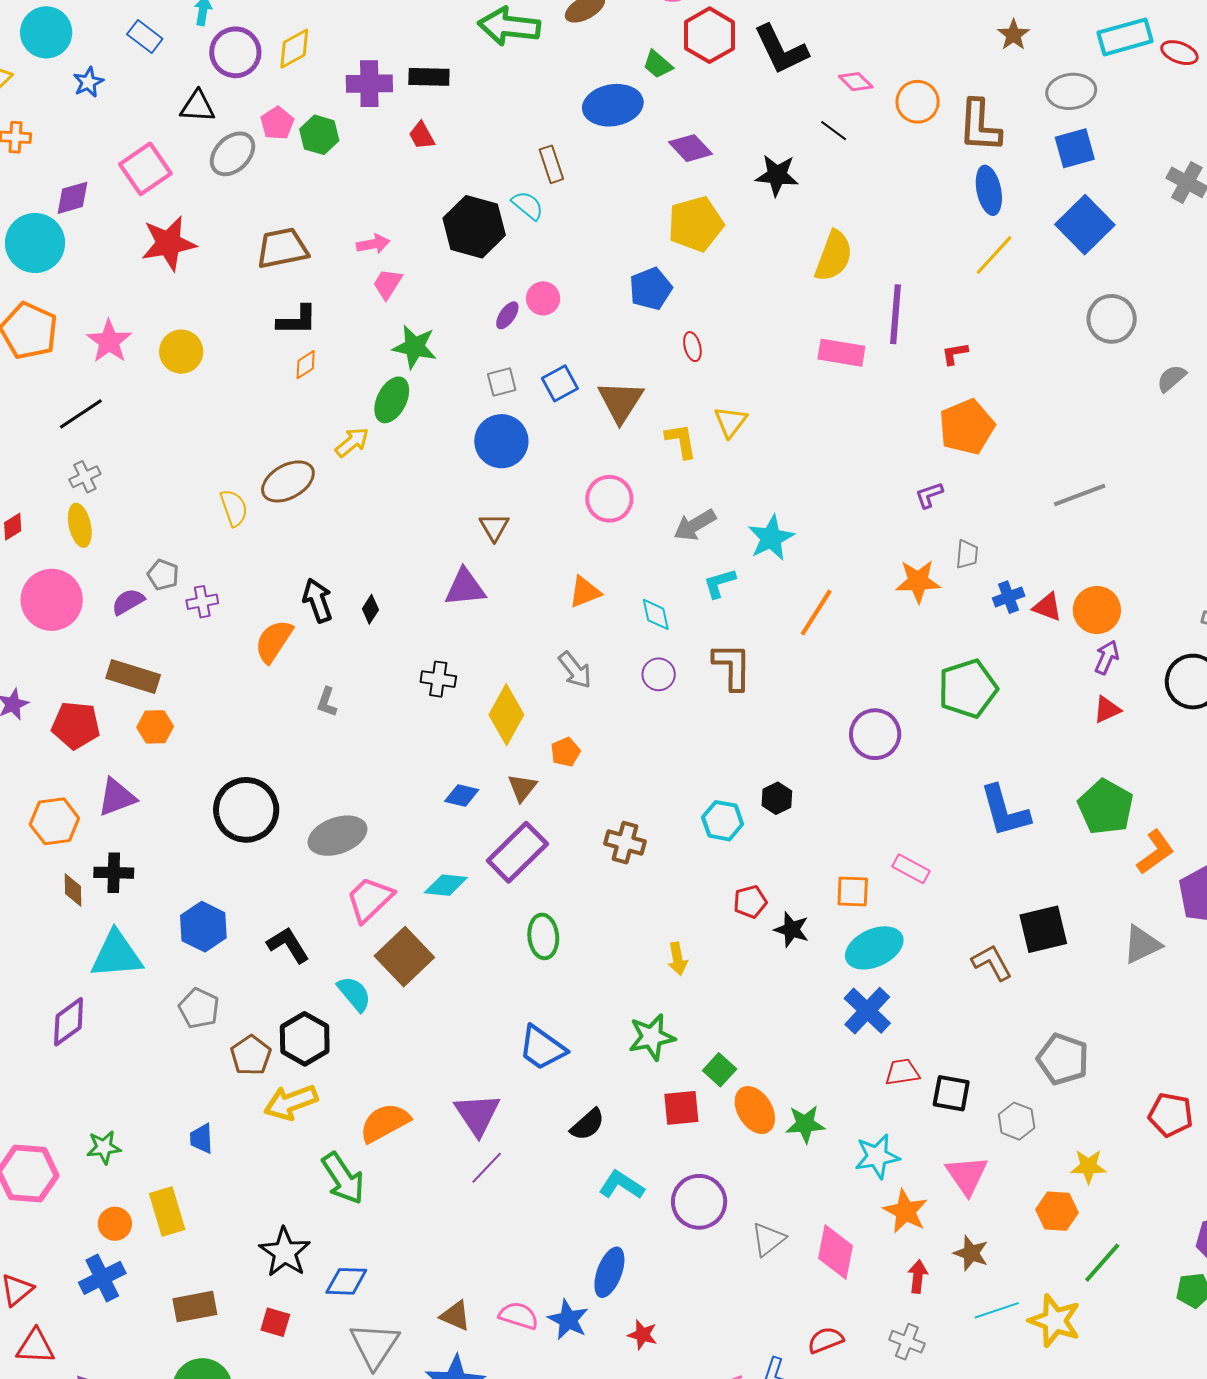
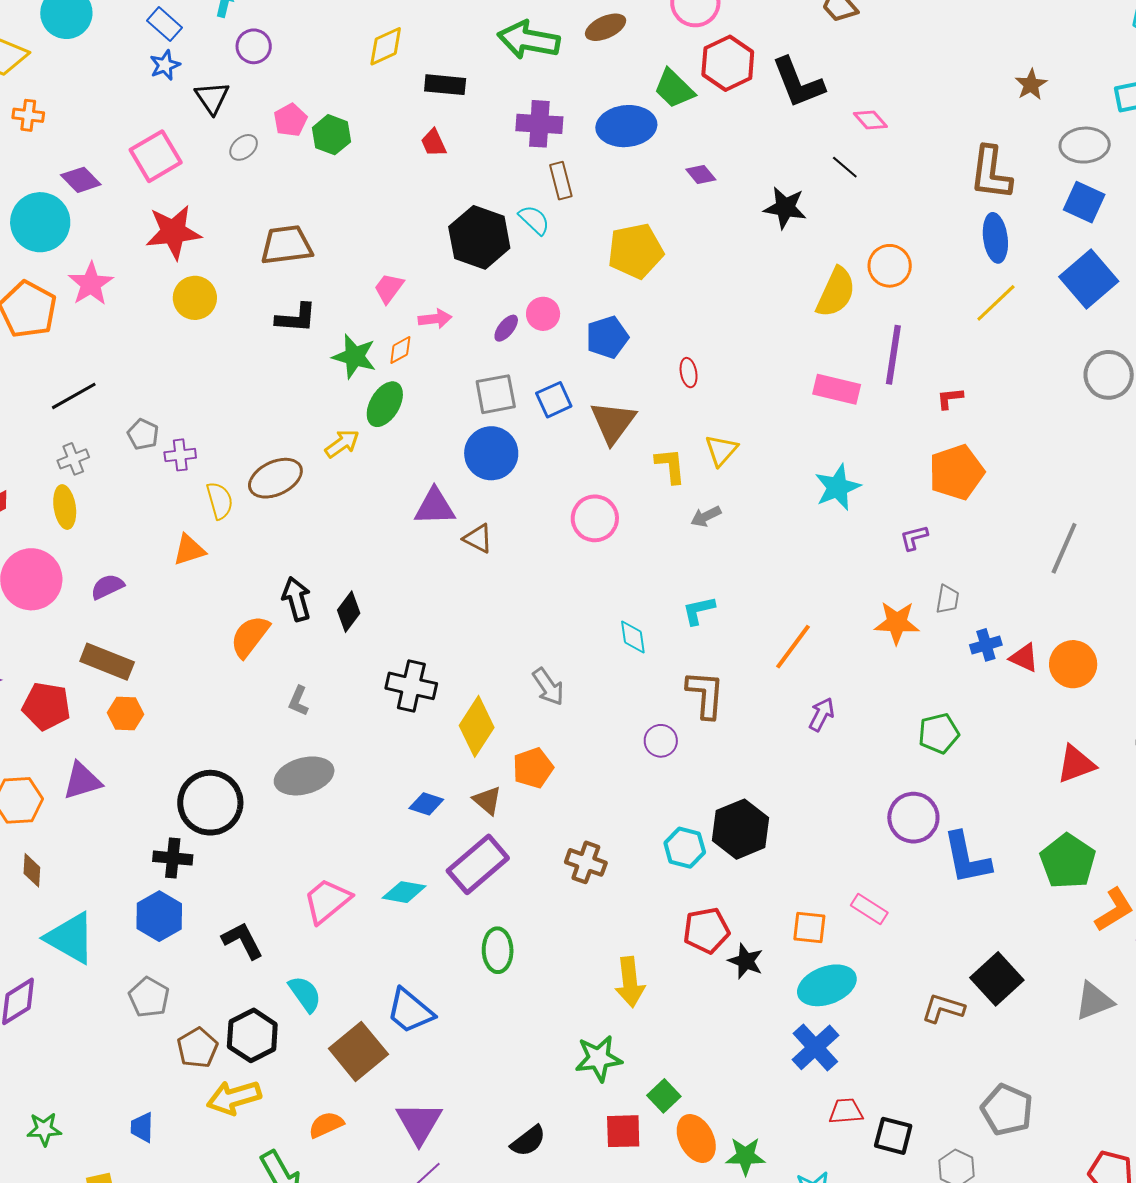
yellow diamond: (294, 49) -> (386, 46), moved
purple circle: (235, 52) -> (254, 46), size x0.7
green trapezoid: (658, 64) -> (674, 89), size x1.4
blue star: (88, 82) -> (165, 65), moved
purple cross: (369, 84) -> (539, 124), moved
orange circle: (918, 102) -> (890, 266), moved
black triangle: (198, 106) -> (212, 98), turned 48
purple diamond: (691, 148) -> (701, 174), size x0.7
blue square: (1075, 148) -> (1084, 202), turned 36
gray ellipse: (232, 154) -> (244, 147), size x0.6
purple diamond: (73, 198) -> (81, 180), turned 57
yellow pentagon: (696, 224) -> (635, 251), moved
pink arrow: (373, 244) -> (435, 319), moved
blue pentagon: (651, 289) -> (607, 337), moved
pink star: (109, 341) -> (91, 284), moved
green star: (415, 347) -> (354, 356), moved
yellow circle: (181, 352) -> (195, 298), moved
orange diamond: (306, 365) -> (400, 350), moved
gray square: (502, 382) -> (496, 394), size x1.4
gray line: (1080, 495) -> (1064, 548), turned -50
gray arrow: (695, 525) -> (706, 516), moved, size x0.7
brown triangle: (494, 527) -> (478, 538), turned -36
cyan star: (771, 538) -> (838, 487), moved
gray pentagon: (163, 575) -> (143, 434), moved
purple triangle: (465, 588) -> (435, 507), moved
orange triangle: (585, 592) -> (189, 550), moved
purple cross: (202, 602) -> (180, 455), moved
black diamond: (370, 609) -> (349, 612), size x1.4
purple arrow: (1107, 657) -> (822, 714), moved
purple circle: (659, 674) -> (661, 741), moved
black cross: (438, 679) -> (411, 686), size x1.4
green pentagon: (968, 689) -> (939, 733), size x0.7
red triangle: (1107, 710) -> (1076, 764), size x1.4
purple circle: (875, 734) -> (913, 818), moved
orange pentagon: (566, 752) -> (533, 768), size x1.4
brown triangle: (522, 788) -> (487, 800), turned -32
black hexagon: (777, 798) -> (741, 829), size x1.8
gray ellipse: (338, 836) -> (304, 776), moved
black cross: (114, 873) -> (173, 858), moved
red pentagon: (750, 902) -> (706, 930), size x1.4
black square: (1043, 929) -> (997, 979), turned -33
cyan triangle: (116, 955) -> (70, 938), turned 30
brown square: (404, 957) -> (358, 1051), moved
yellow arrow: (677, 959) -> (630, 982), size x1.5
brown L-shape: (992, 963) -> (943, 1008), turned -48
blue trapezoid: (542, 1048) -> (410, 1011), moved
orange semicircle: (385, 1123) -> (326, 1125), size x0.7

